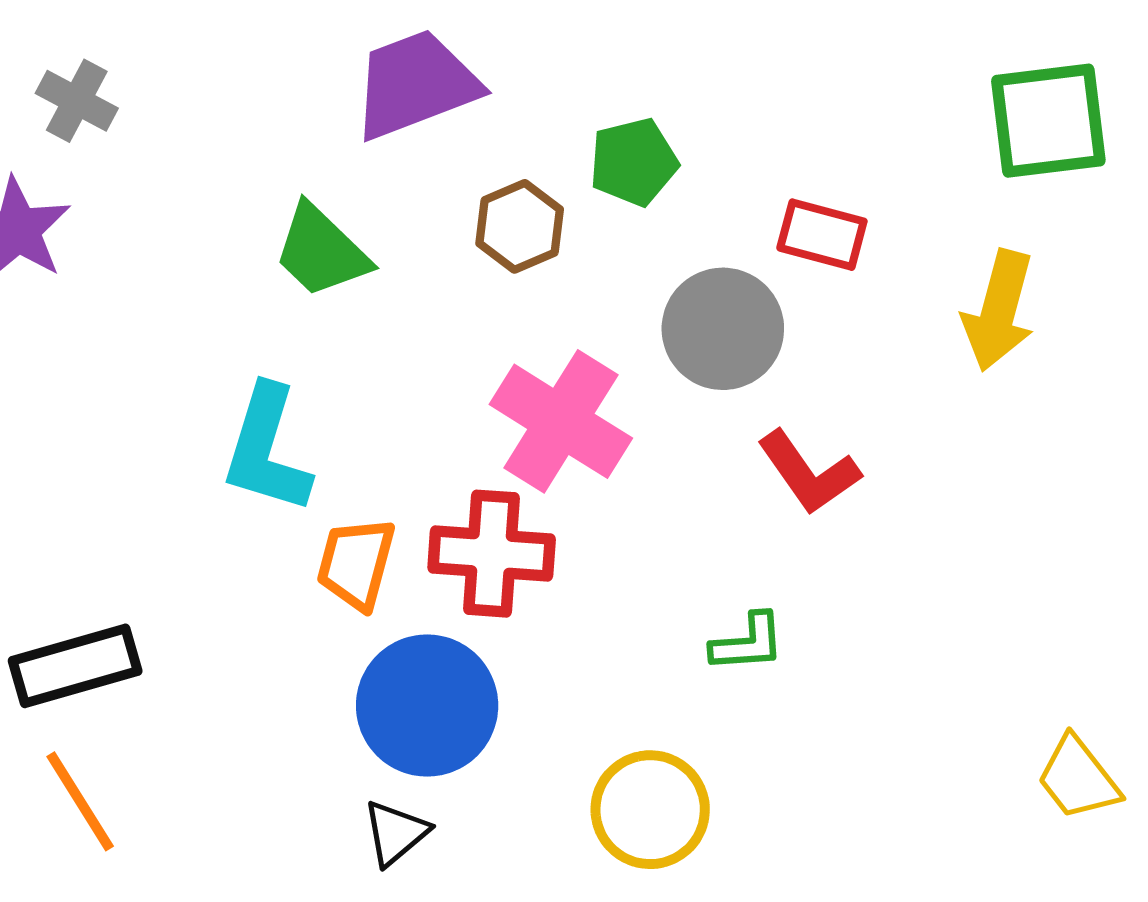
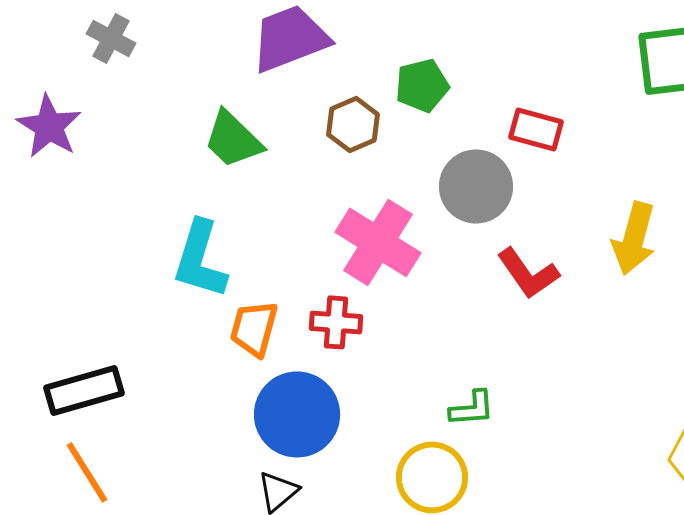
gray cross: (77, 101) -> (111, 38), moved
yellow arrow: (999, 311) -> (634, 238), moved
red cross: (492, 554) -> (336, 322), size x0.7
green L-shape: (748, 643) -> (472, 408), moved

